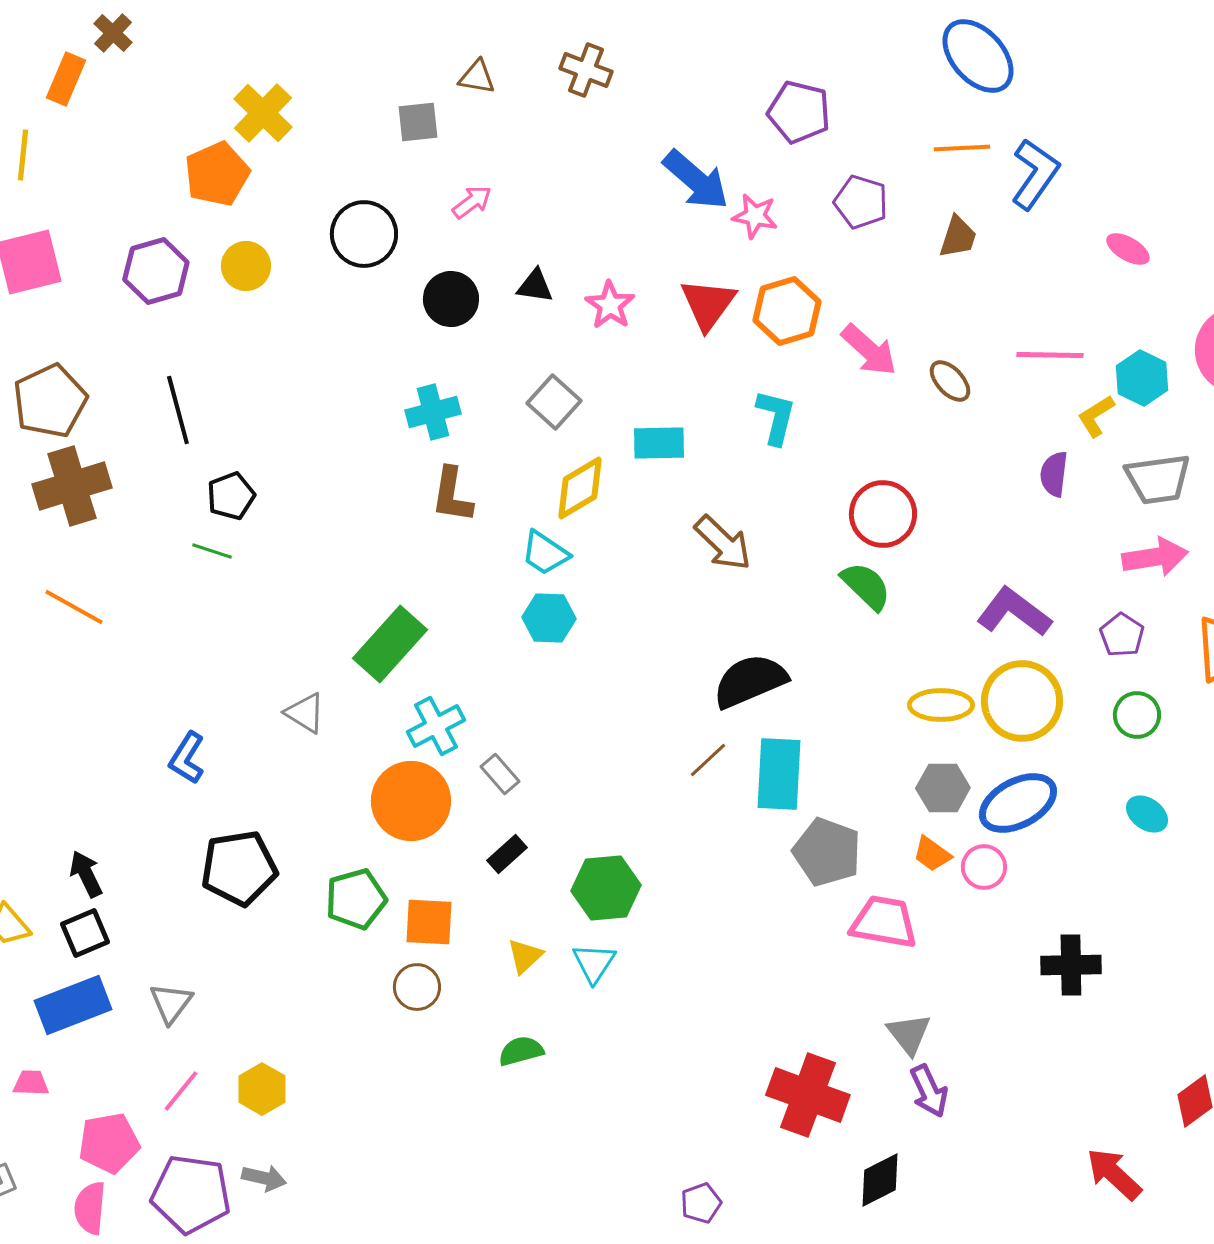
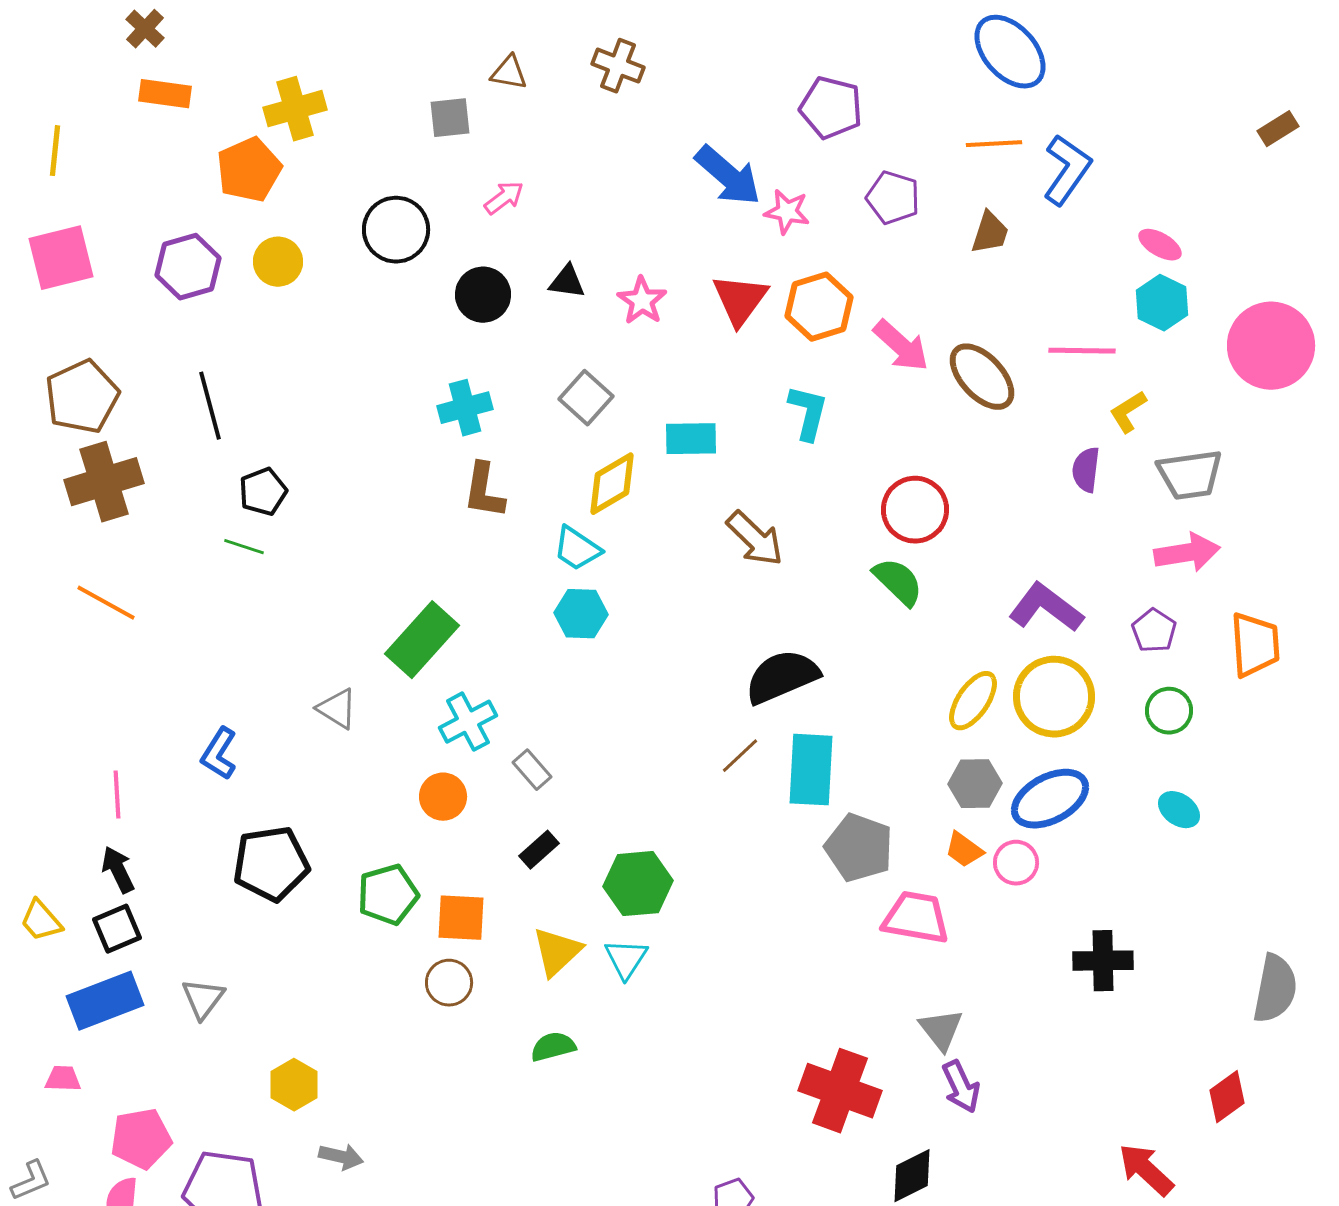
orange rectangle: (66, 79) -> (165, 94), moved, turned 75
yellow cross: (263, 113) -> (295, 109), turned 30
cyan hexagon: (1142, 378) -> (1162, 303), moved
brown ellipse: (950, 381) -> (982, 377), size x1.6
yellow ellipse: (941, 705) -> (973, 701), turned -56
orange circle: (411, 801) -> (443, 797), size x0.6
yellow triangle: (525, 956) -> (557, 952), size x1.4
pink line: (181, 1091) -> (117, 795), moved, turned -42
gray arrow: (264, 1178) -> (341, 1157), moved

